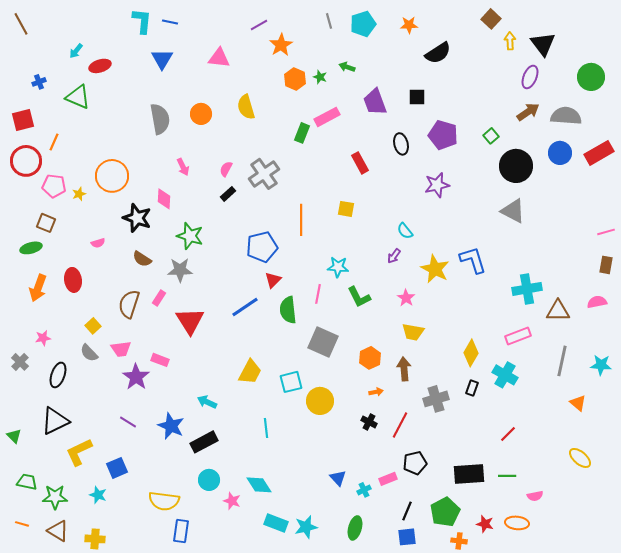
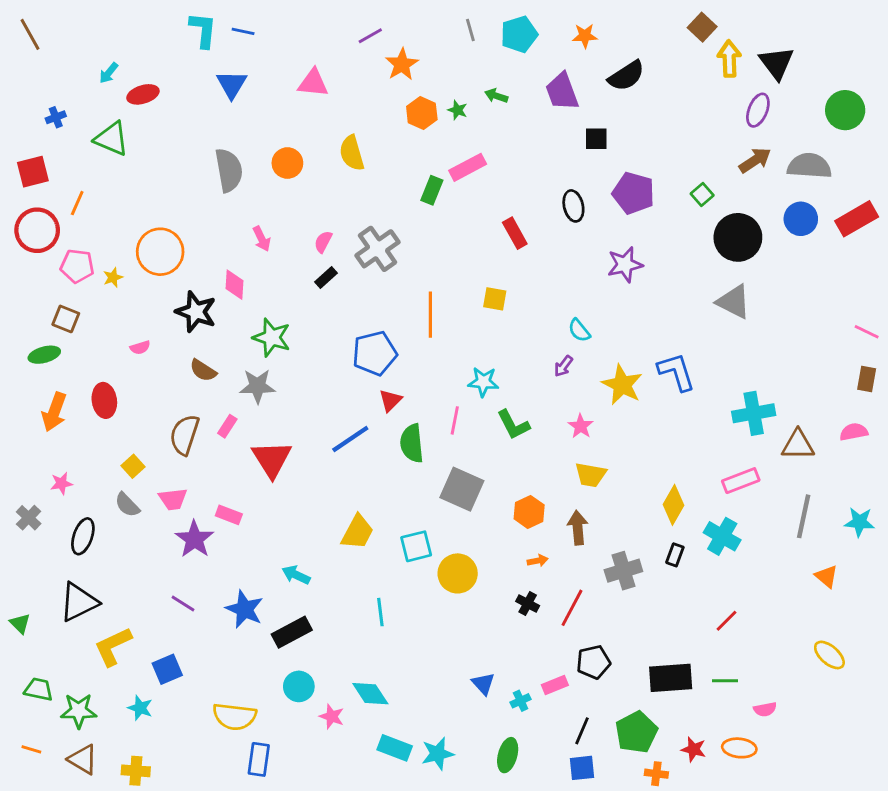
yellow arrow: (510, 41) -> (729, 59), size x1.4
purple trapezoid: (375, 102) -> (562, 92), moved
pink line: (606, 232) -> (867, 332), turned 42

